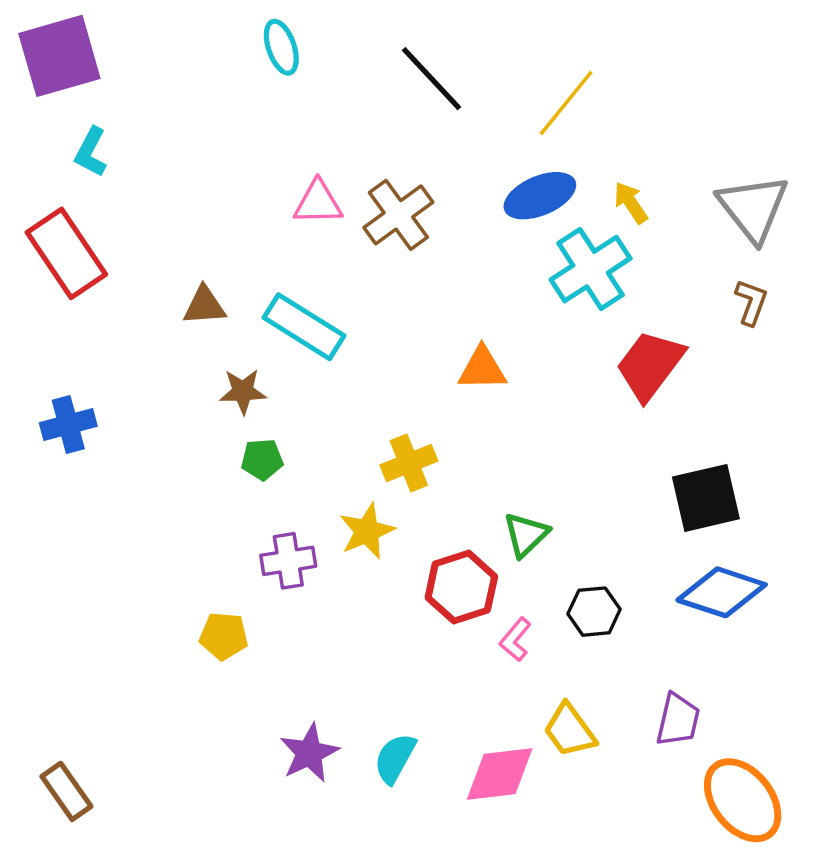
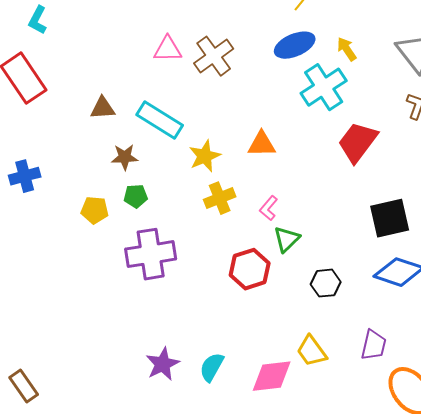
yellow star: (367, 531) -> (205, 156), moved
purple cross: (288, 561) -> (151, 254), size x1.6
yellow pentagon: (224, 636) -> (95, 210), moved
pink L-shape: (515, 639) -> (269, 208), moved

